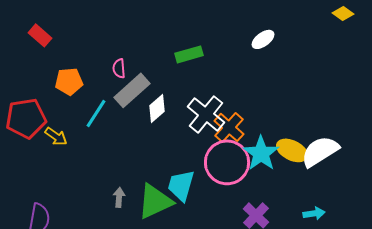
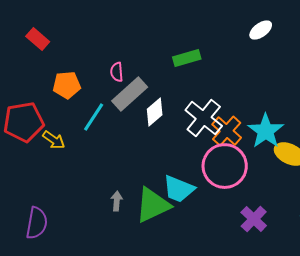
white ellipse: (263, 39) -> (261, 30), moved
cyan star: (261, 153) -> (266, 131), moved
cyan trapezoid: (181, 185) -> (179, 189), turned -84

